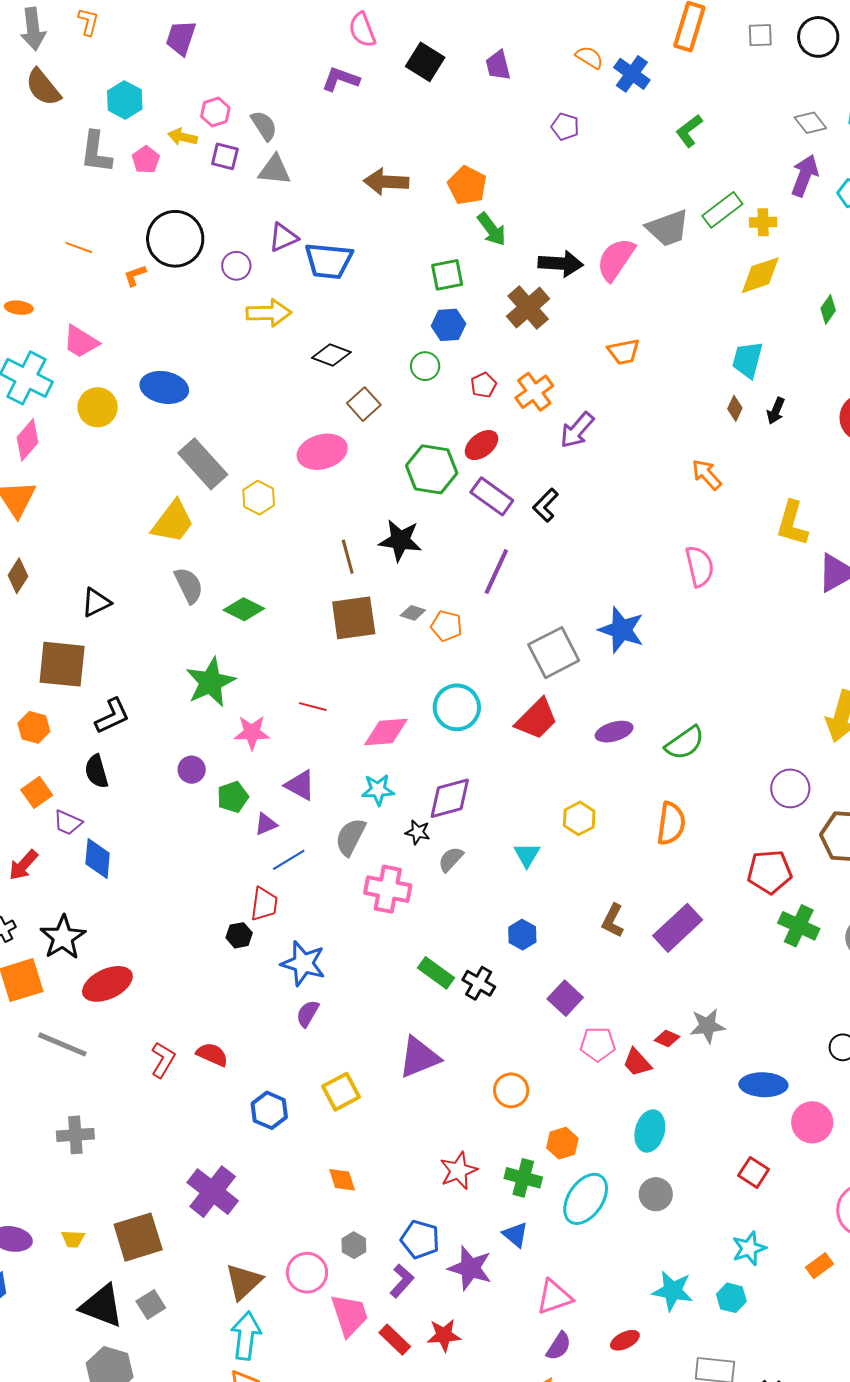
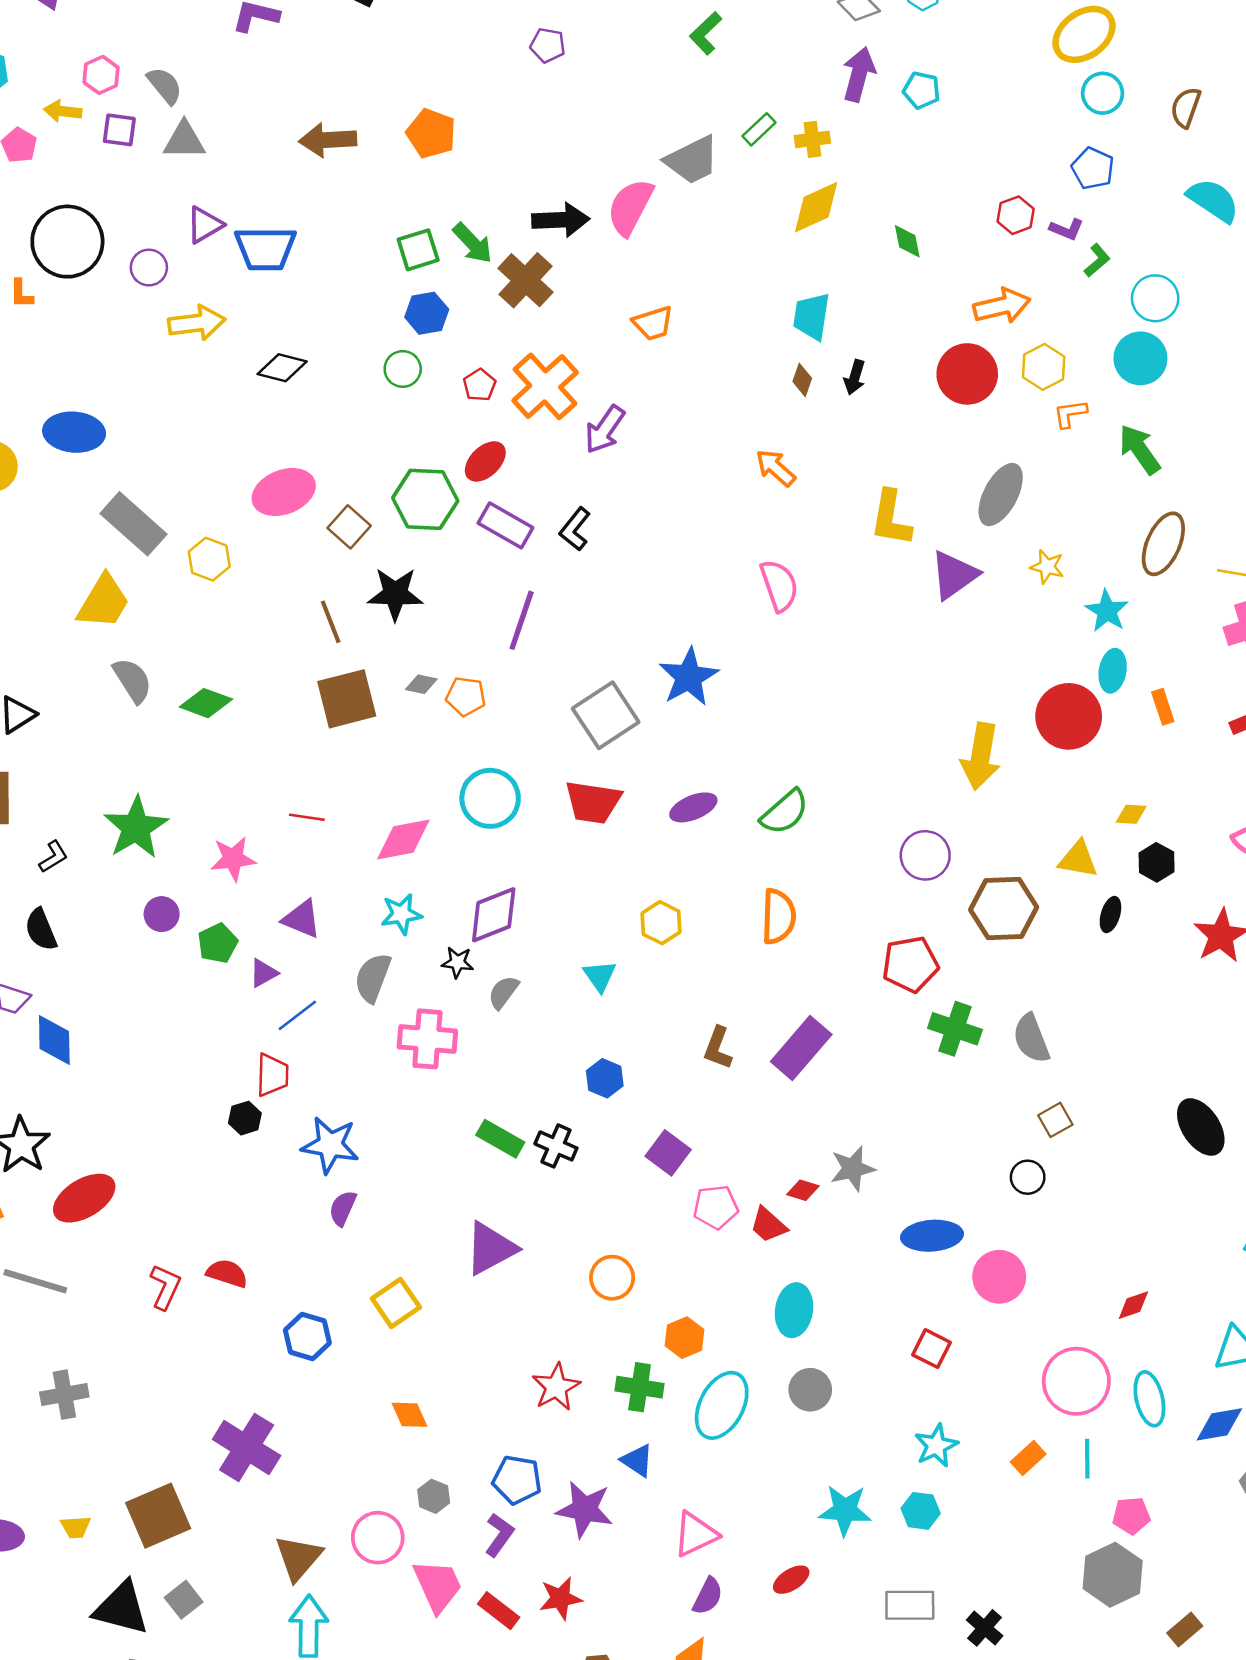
green rectangle: (722, 210) -> (759, 129), size x0.7
green arrow: (492, 229) -> (473, 243), moved
orange L-shape: (135, 275) -> (21, 294), turned -65
green diamond: (828, 309) -> (907, 241), turned -40
orange cross: (534, 392) -> (545, 386), size x1.4
brown square: (364, 404) -> (349, 527), moved
blue star: (621, 630) -> (689, 677), turned 30
green star: (210, 682) -> (136, 828), moved
black L-shape: (112, 716) -> (53, 857), size x0.7
red trapezoid: (536, 719) -> (593, 802), turned 60

